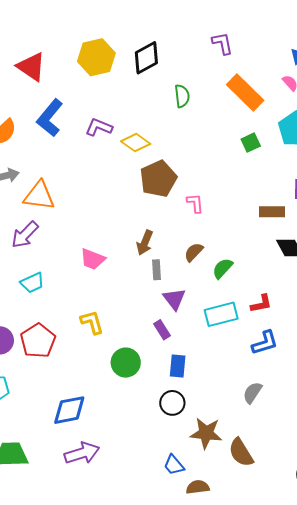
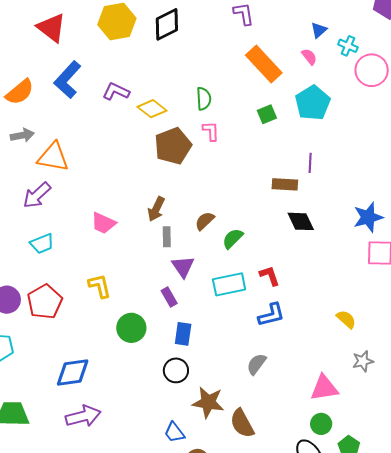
green semicircle: (182, 96) -> (204, 99), moved
pink L-shape: (195, 203) -> (211, 131), moved
red L-shape: (261, 304) -> (270, 276), turned -100

